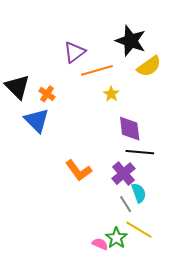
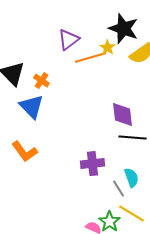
yellow star: (111, 94) -> (108, 48), moved
orange L-shape: (79, 170) -> (24, 152), moved
purple cross: (124, 174) -> (92, 164), moved, turned 35

